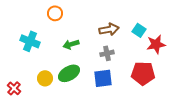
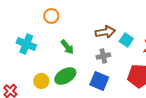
cyan square: (139, 30) -> (126, 40), moved
green arrow: (71, 44) -> (67, 47), turned -112
blue square: (103, 78) -> (99, 81), turned 30

